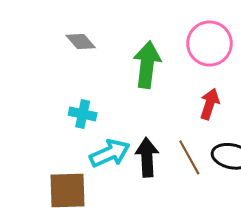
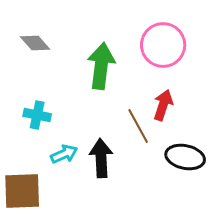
cyan arrow: (110, 153) -> (64, 154), size x0.7
brown line: (189, 157) -> (138, 126), moved

